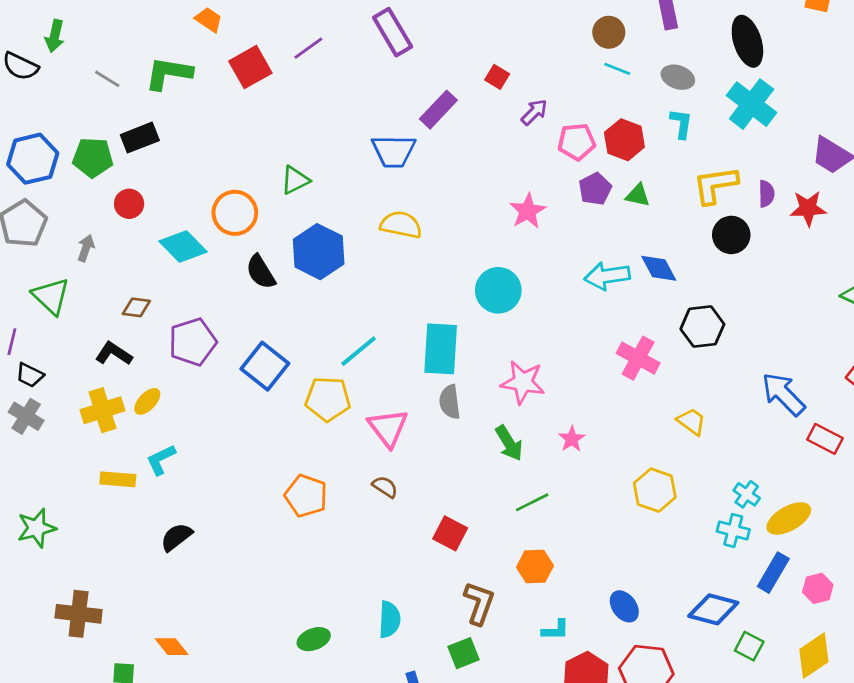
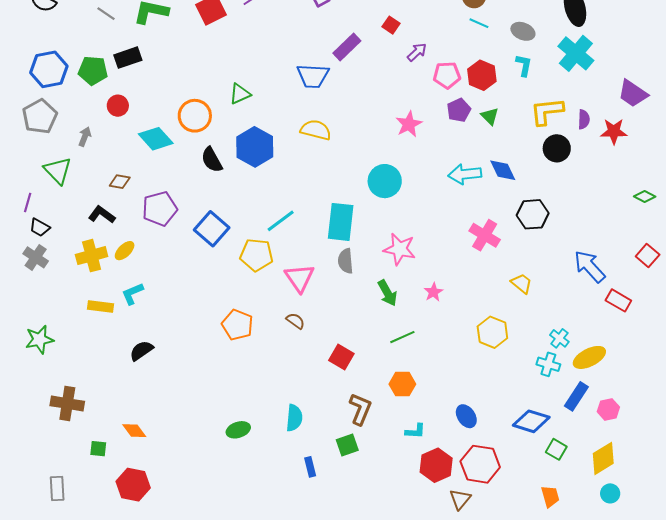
green triangle: (638, 195) -> (490, 116), turned 30

